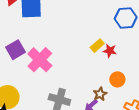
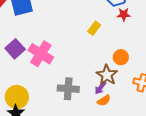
red star: (110, 51) -> (124, 15), moved
brown star: (100, 94) -> (107, 75), size x1.5

